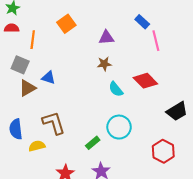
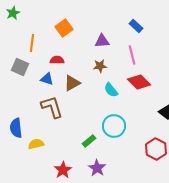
red semicircle: (12, 28) -> (57, 60), moved
pink line: (156, 41) -> (132, 55), moved
brown triangle: (27, 88) -> (72, 83), moved
brown L-shape: (54, 123) -> (52, 107), moved

